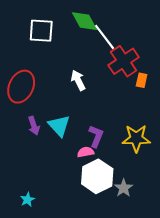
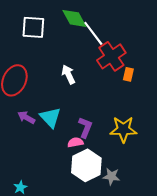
purple arrow: (34, 126) -> (26, 117), turned 138
gray star: (124, 188) -> (111, 176), turned -30

